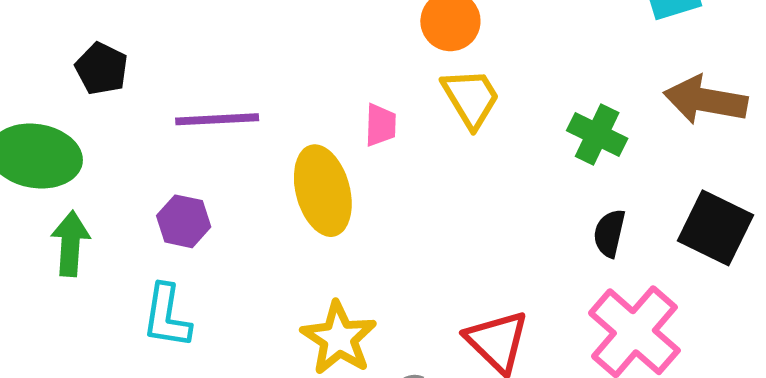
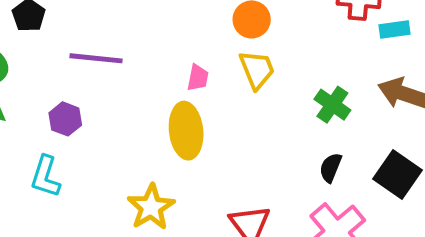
yellow ellipse: (323, 191) -> (186, 131), moved

